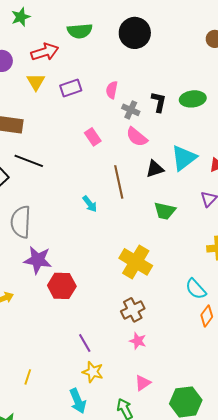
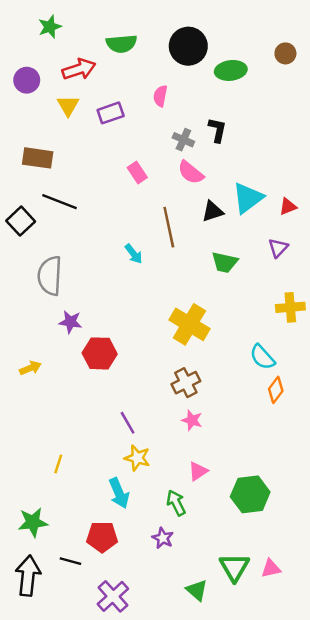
pink semicircle: (112, 90) -> (160, 96), moved
green ellipse: (193, 99) -> (231, 70), moved
purple star: (38, 260) -> (70, 322), size x0.7

